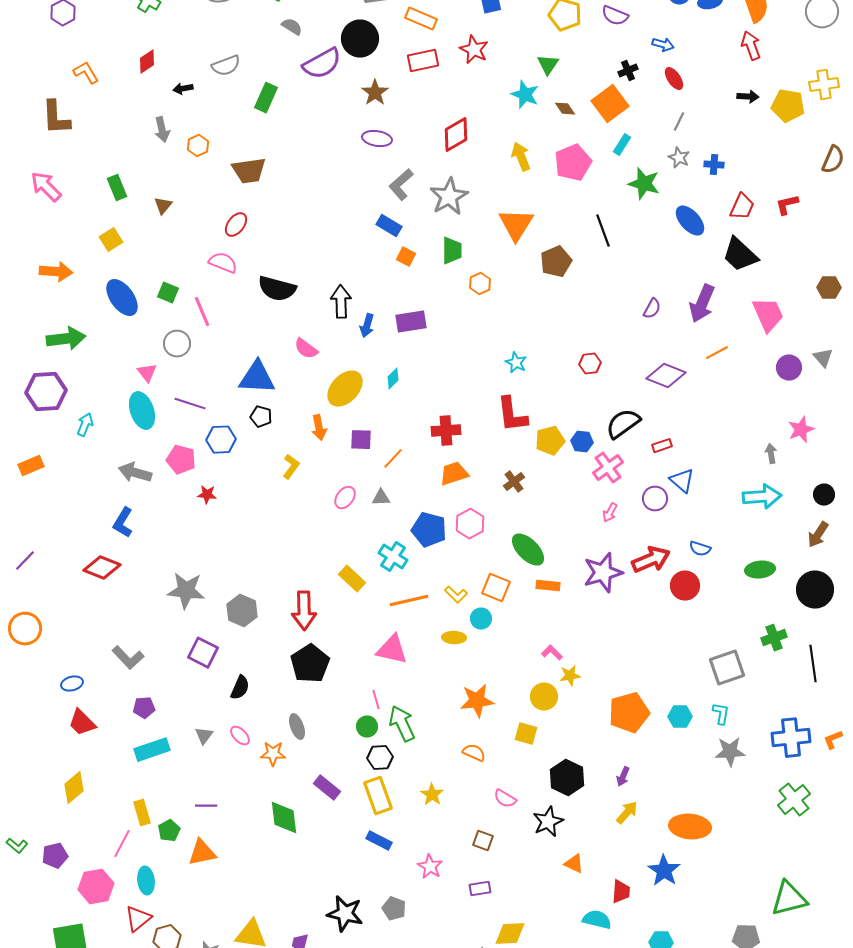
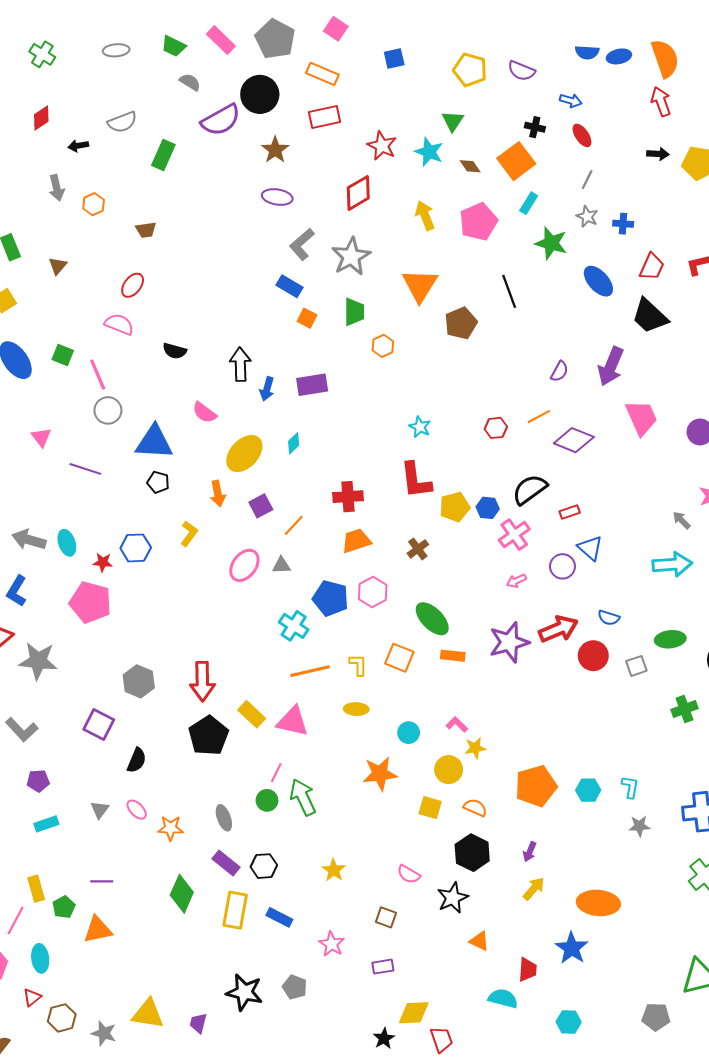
red star: (474, 50) -> (382, 146), moved
black cross: (628, 71) -> (535, 127), turned 36
brown trapezoid: (249, 171) -> (146, 230), size x0.6
black semicircle: (277, 289) -> (175, 351), size x0.6
pink trapezoid: (768, 315) -> (642, 418), moved
gray circle: (177, 344) -> (108, 410), moved
orange line: (717, 353) -> (539, 417), moved
cyan ellipse: (142, 411) -> (67, 543), moved, size x0.7
blue hexagon: (221, 440) -> (136, 548), moved
purple square: (361, 440) -> (261, 506), turned -30
gray arrow: (771, 454) -> (682, 520), turned -36
pink pentagon: (181, 460) -> (90, 602), moved, size x1.4
pink ellipse: (345, 498) -> (244, 565), size x1.4
pink arrow: (610, 513) -> (516, 581), turned 36
yellow rectangle: (352, 579) -> (252, 714), moved
gray star: (186, 591) -> (38, 661), moved
yellow L-shape: (456, 595) -> (358, 665), turned -135
cyan circle: (481, 619) -> (409, 733), moved
gray square: (727, 668) -> (636, 666), moved, size x0.6
pink line: (376, 700) -> (276, 773), turned 42
gray ellipse: (297, 727) -> (224, 818), moved
cyan rectangle: (152, 750) -> (46, 824), size x0.7
gray star: (730, 752) -> (639, 826), size x0.7
orange semicircle: (474, 753) -> (475, 808), moved
black hexagon: (380, 758) -> (264, 866), moved
yellow rectangle: (378, 796) -> (235, 910), moved, turned 30
green diamond: (284, 818) -> (182, 894), turned 30
red triangle: (138, 919) -> (32, 997), size x0.7

